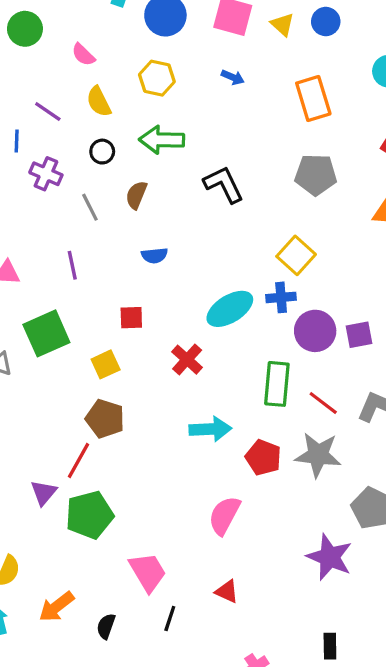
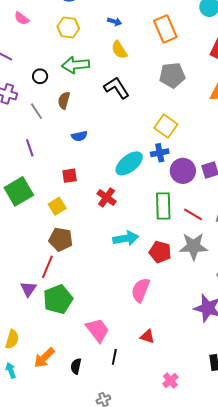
yellow semicircle: (99, 102) -> (119, 50), moved

